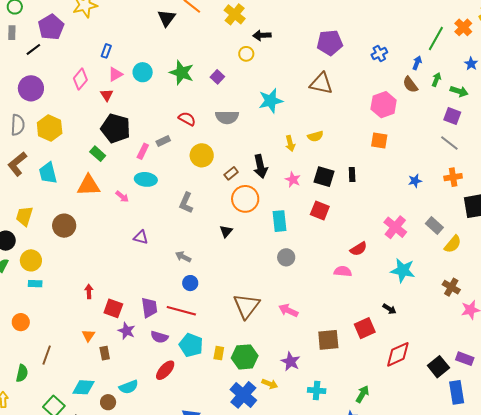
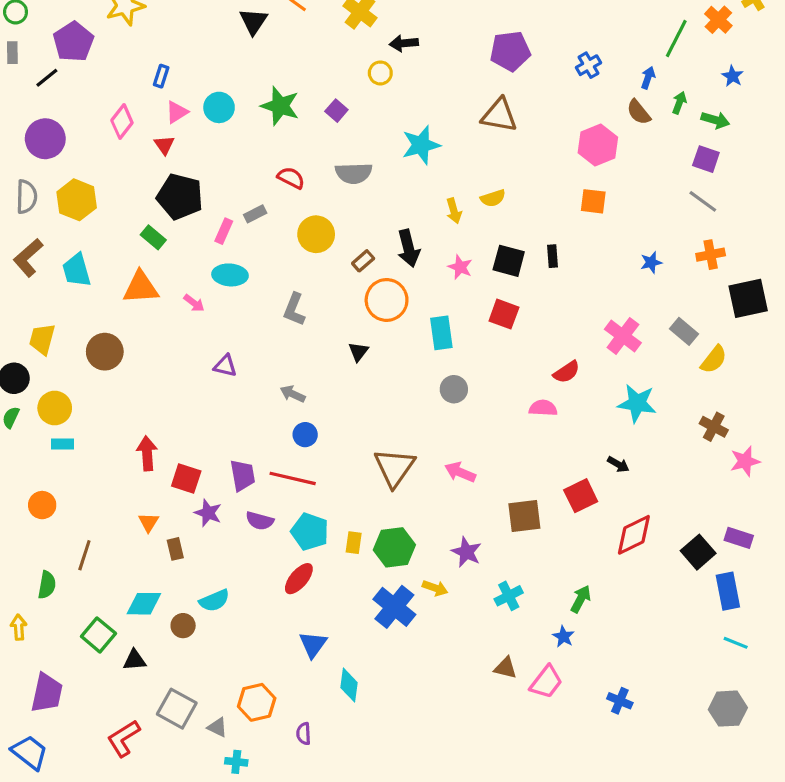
red arrow: (89, 291) -> (147, 453), size x1.5
red ellipse: (165, 370) -> (299, 579), moved
cyan cross: (317, 390) -> (509, 596), turned -30

